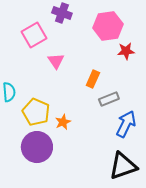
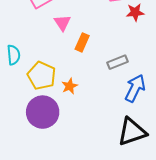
orange rectangle: (93, 79) -> (82, 42), moved

